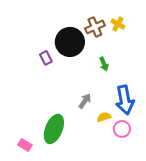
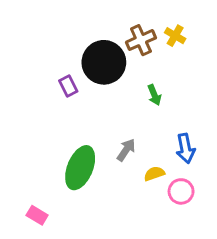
blue arrow: (125, 100) -> (185, 148), size x0.7
green ellipse: (54, 129) -> (80, 168), moved

